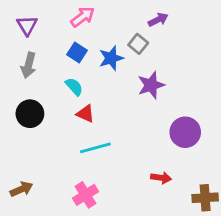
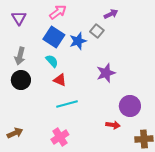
blue square: (77, 52) -> (54, 37), size x1.5
gray arrow: (28, 65) -> (20, 56), moved
purple star: (151, 85) -> (106, 73), moved
purple circle: (185, 132) -> (130, 106), moved

